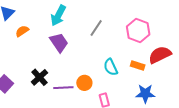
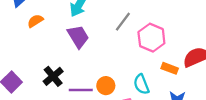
pink hexagon: (138, 31) -> (151, 38), moved
cyan semicircle: (111, 67) -> (141, 84), moved

